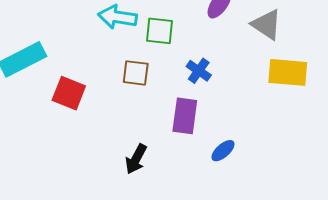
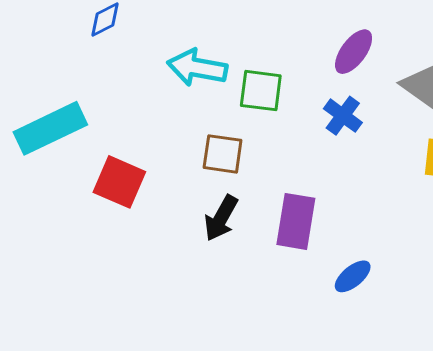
blue cross: (199, 71) -> (343, 116), moved
black arrow: (136, 159) -> (221, 218), moved

